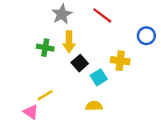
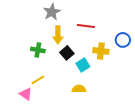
red line: (102, 15) -> (86, 26), moved, turned -30
blue circle: (146, 36) -> (123, 40), moved
green cross: (45, 48) -> (38, 50), moved

